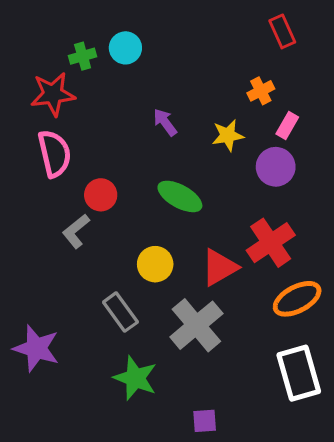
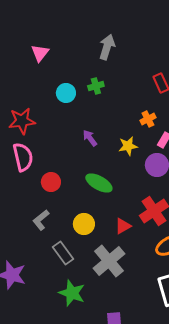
green cross: (83, 56) -> (96, 86), moved
gray L-shape: (76, 231) -> (41, 220), moved
red triangle: (220, 267) -> (123, 226), size x0.7

